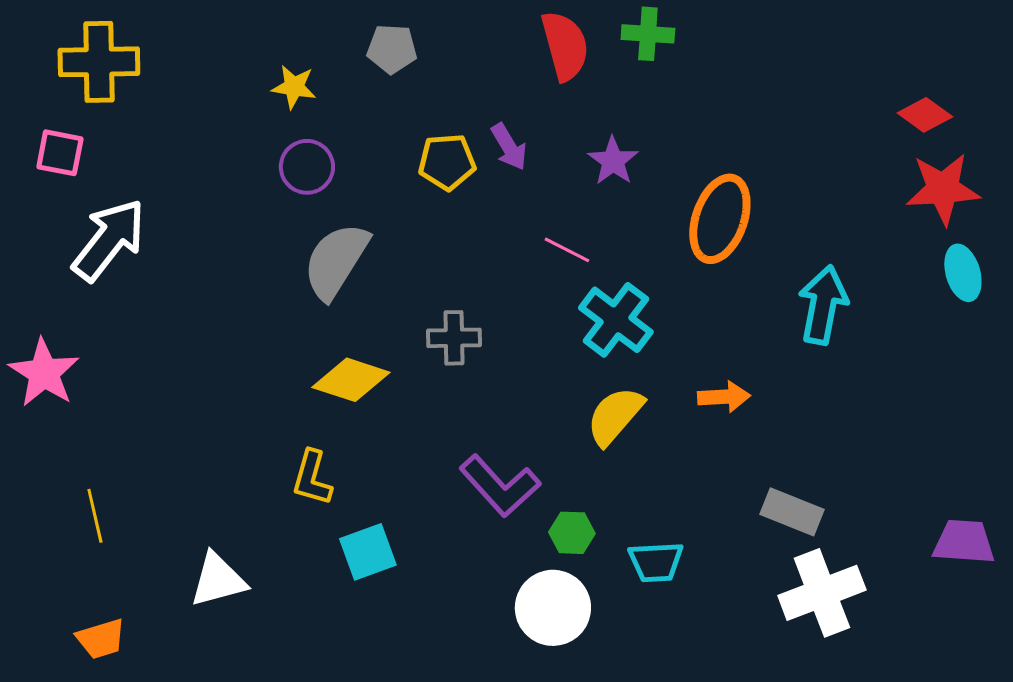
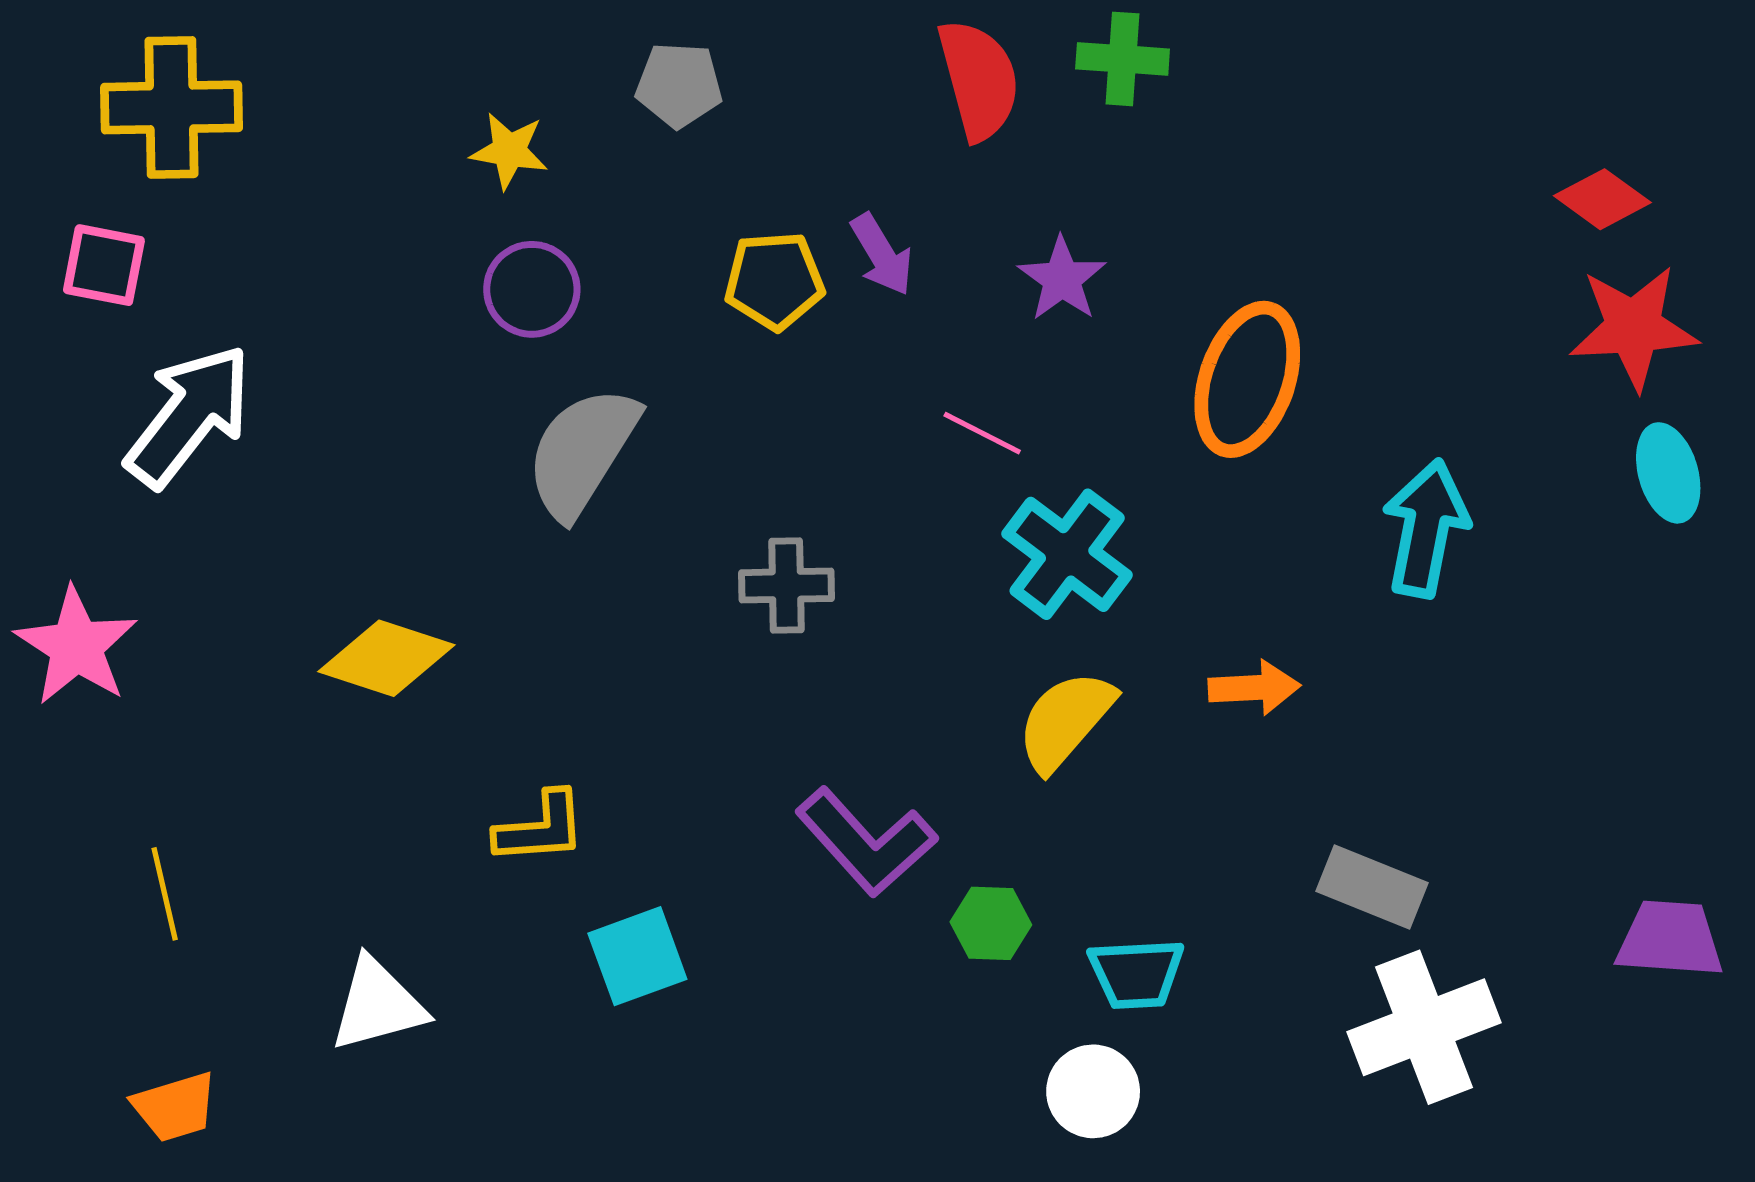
yellow diamond: (351, 380) -> (386, 658), moved
yellow L-shape: (312, 478) -> (540, 828), turned -110
white circle: (553, 608) -> (1093, 1091), moved, size x0.7

